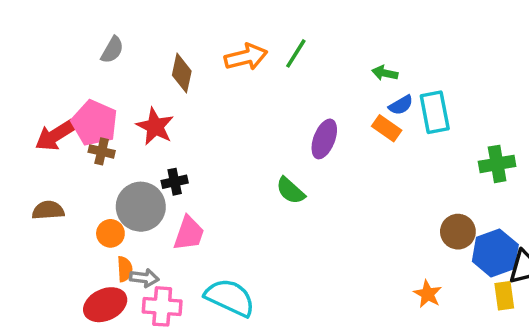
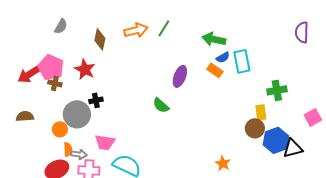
green arrow: (385, 73) -> (214, 39), size x1.6
pink trapezoid: (189, 233) -> (105, 142), moved, turned 80
orange star: (428, 294) -> (223, 163), moved
yellow rectangle: (504, 296) -> (261, 112), moved

